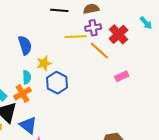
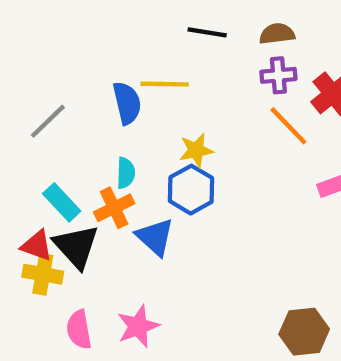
yellow line: (76, 37) -> (165, 84), moved
yellow star: (44, 63) -> (196, 150), moved
blue triangle: (28, 125) -> (155, 237), moved

